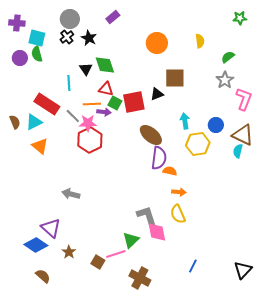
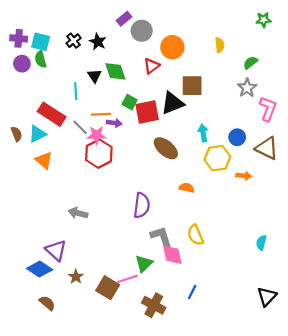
gray circle: (70, 19) -> (142, 31), moved
purple cross: (17, 23) -> (19, 38), moved
red triangle: (106, 89) -> (152, 66), moved, turned -49
black triangle: (157, 94) -> (172, 103), size x1.6
green square: (115, 103) -> (130, 102), moved
cyan semicircle: (238, 151) -> (261, 243), moved
purple semicircle: (159, 158) -> (142, 205), moved
orange arrow: (179, 192) -> (244, 176), moved
brown square: (98, 262) -> (108, 288), size x1.5
blue line: (193, 266) -> (192, 292), moved

